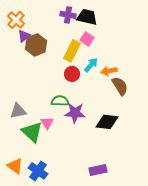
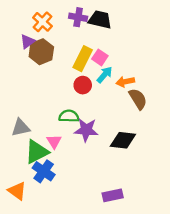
orange cross: (16, 20) -> (42, 22), moved
pink square: (87, 39) -> (100, 57), moved
green triangle: (32, 132) -> (37, 152), turned 50
blue cross: (38, 171) -> (44, 171), moved

